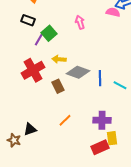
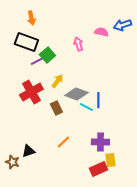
pink semicircle: (113, 12) -> (101, 32), moved
black rectangle: (28, 20) -> (26, 42), size x1.6
purple line: (39, 39) -> (37, 61), turned 32
yellow arrow: (59, 59) -> (57, 81), turned 120
cyan line: (120, 85) -> (86, 107), moved

